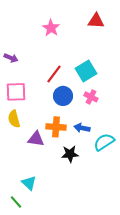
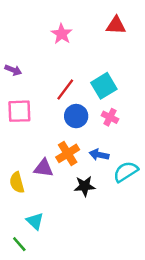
yellow semicircle: (14, 119) -> (17, 183), moved
orange cross: (56, 127) -> (68, 153), turned -36

